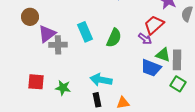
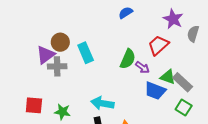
brown circle: (30, 17) -> (60, 42), moved
green semicircle: (114, 38) -> (128, 59), moved
purple arrow: (145, 39) -> (142, 67), moved
gray rectangle: (177, 60) -> (183, 82), turned -48

